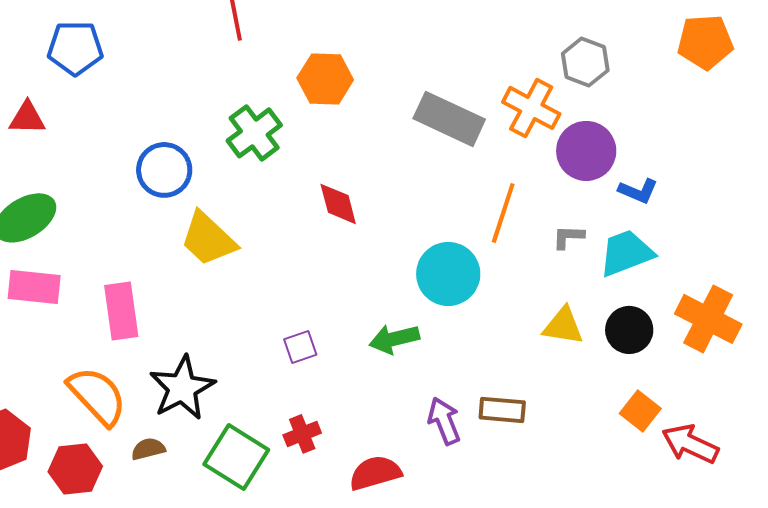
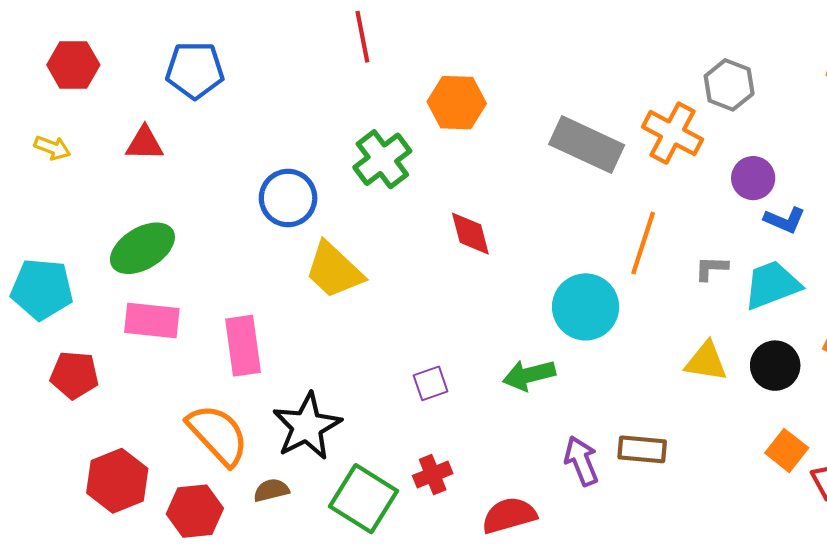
purple circle: (586, 151) -> (753, 178), moved, size x0.7

